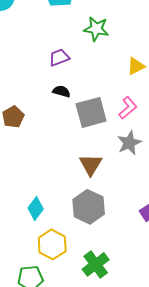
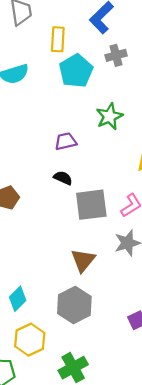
green star: (96, 29) -> (109, 116), turned 30

